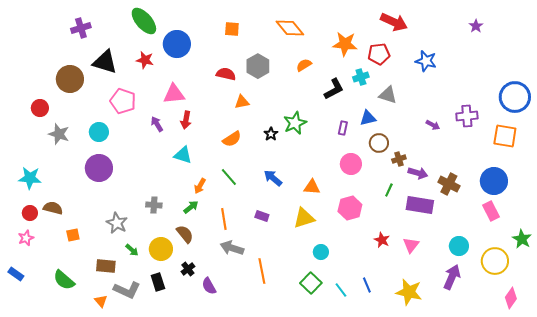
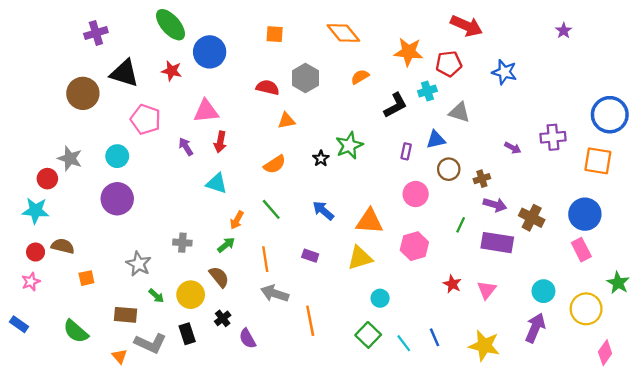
red circle: (40, 108) -> (47, 179), moved
brown cross: (399, 159) -> (482, 179), moved
orange triangle: (312, 187) -> (369, 221), size x1.4

